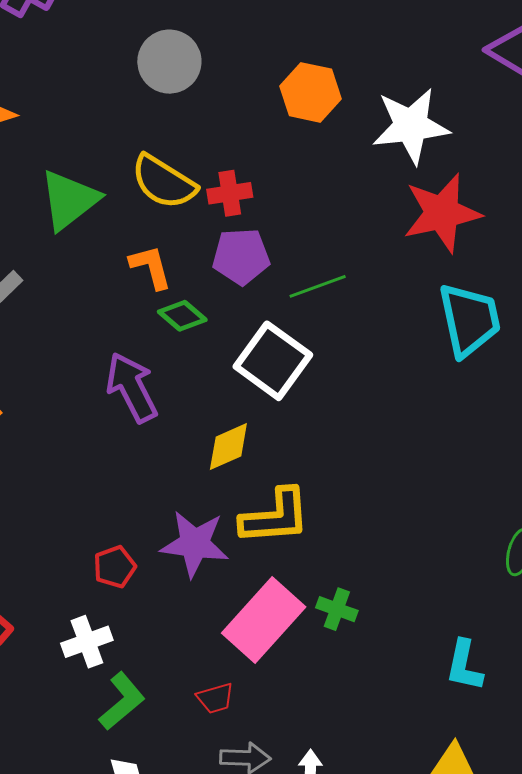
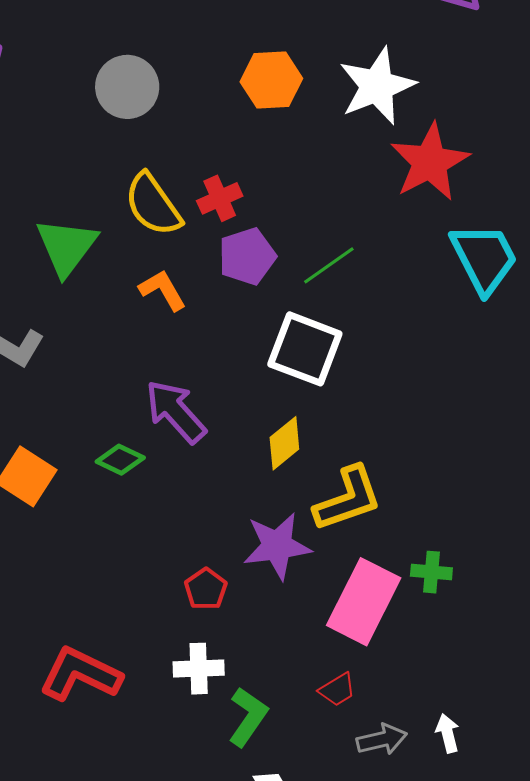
yellow semicircle: (164, 182) -> (153, 205), turned 38
green diamond: (182, 316) -> (120, 460), moved
white cross: (87, 642) -> (199, 669), turned 33

